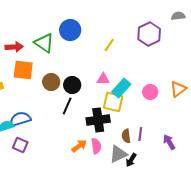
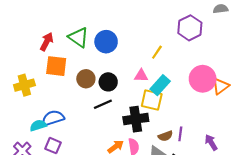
blue circle: (70, 30) -> (106, 42), moved
yellow line: (109, 45) -> (157, 52), moved
red arrow: (14, 47) -> (47, 42), turned -60
pink circle: (150, 92) -> (203, 79), moved, size x1.6
black line: (67, 106) -> (103, 104), turned 42
brown semicircle: (126, 136) -> (165, 136), turned -104

